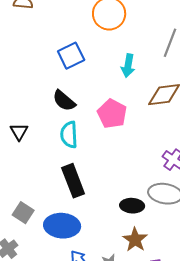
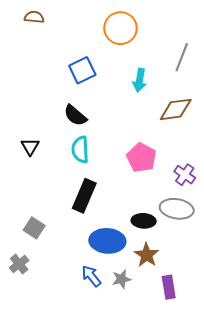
pink pentagon: (112, 114) -> (142, 158), moved
black rectangle: (73, 181) -> (84, 196), turned 44
blue ellipse: (62, 226) -> (107, 241), moved

